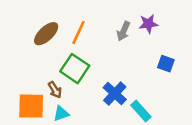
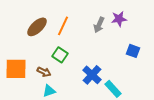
green square: (75, 69) -> (60, 55), size x0.7
brown arrow: (55, 90) -> (44, 72), turned -32
orange square: (31, 106) -> (16, 69), moved

